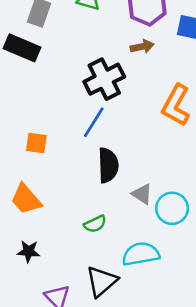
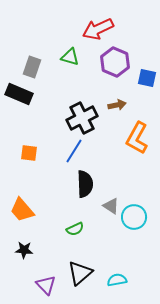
brown arrow: (142, 47) -> (117, 105), moved
orange square: (36, 143) -> (29, 153), moved
cyan semicircle: (141, 254) -> (117, 280), moved, size x0.7

